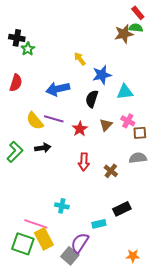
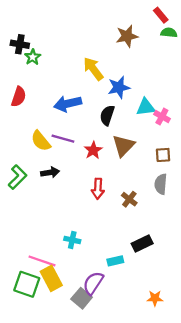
green semicircle: (136, 28) -> (169, 33), moved
brown star: (124, 34) -> (127, 36), moved
yellow arrow: (80, 59) -> (93, 69), size x1.5
pink cross: (128, 121) -> (162, 116), moved
brown triangle: (106, 125) -> (123, 146), size x1.5
gray semicircle: (138, 158) -> (161, 184), turned -78

